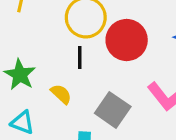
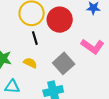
gray square: (113, 110) -> (64, 63), turned 30

